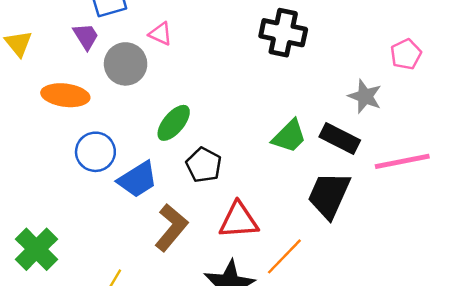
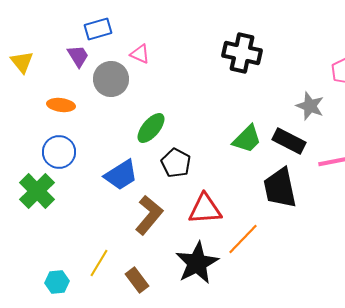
orange ellipse: (65, 95) -> (61, 105), size x0.7
blue circle: (95, 152) -> (59, 152), moved
black trapezoid: (329, 195) -> (280, 188), turned -36
green cross: (36, 249) -> (37, 191), moved

